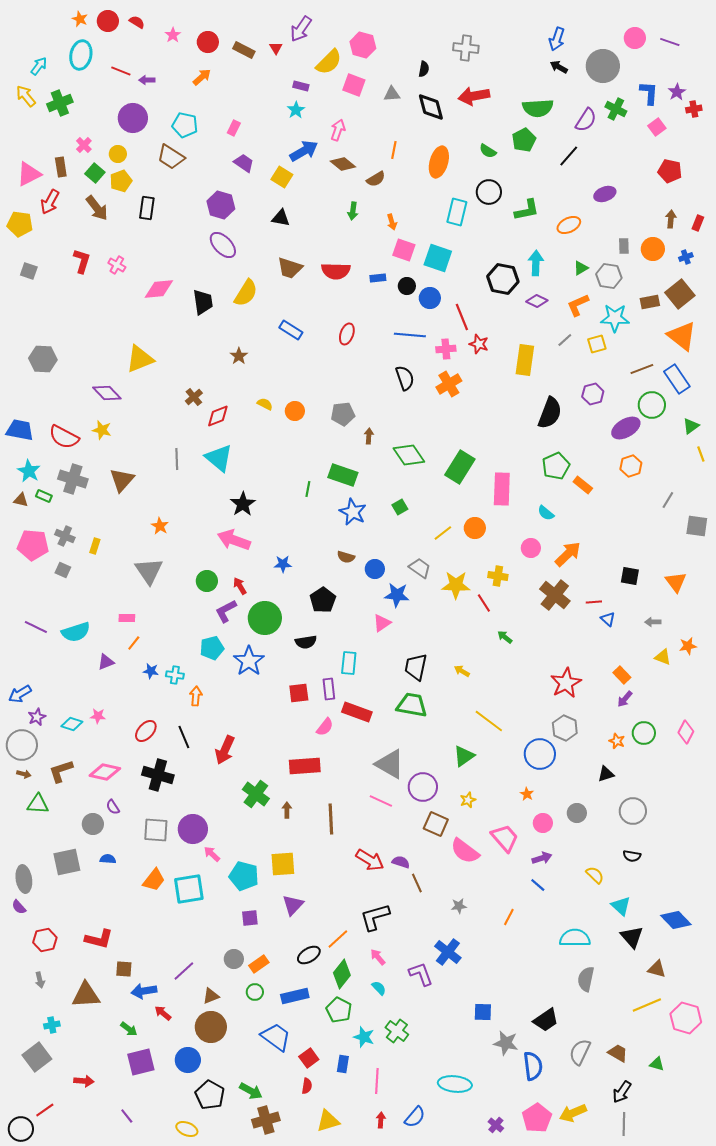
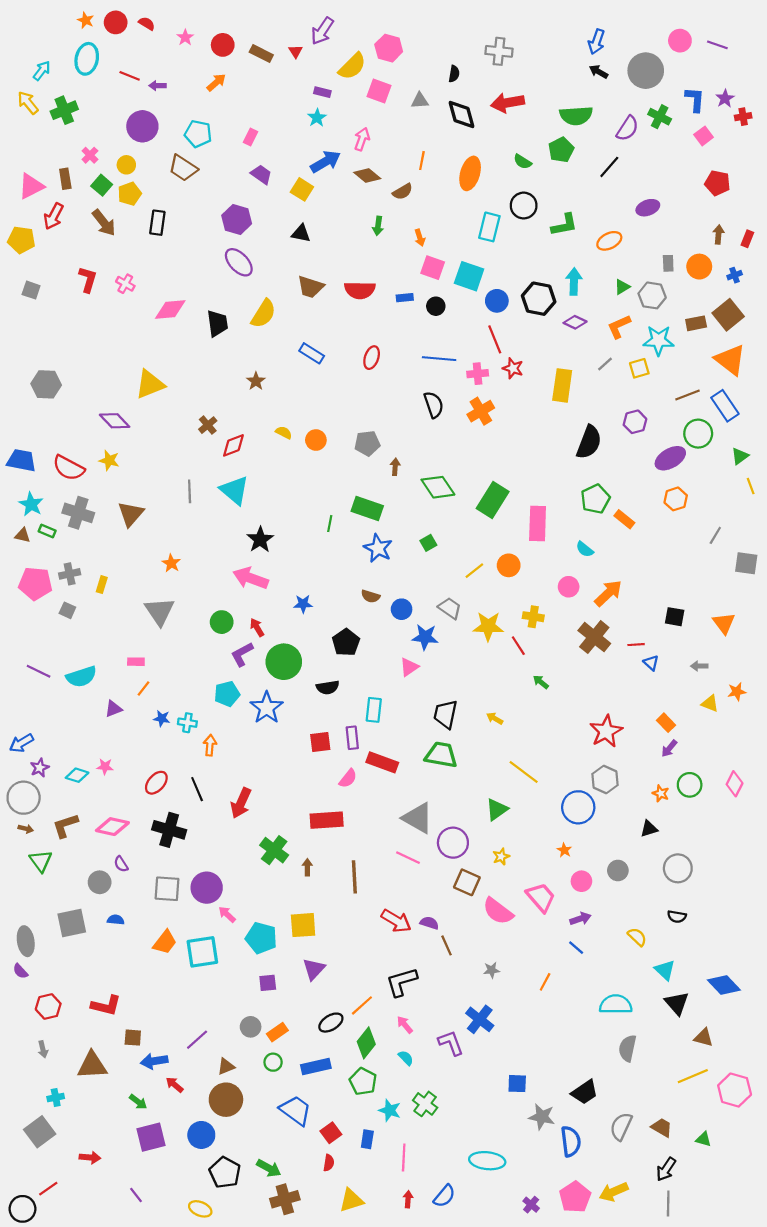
blue circle: (430, 298) -> (497, 301), moved
gray cross: (65, 536) -> (70, 574), turned -36
green triangle: (38, 804) -> (41, 861), turned 50

